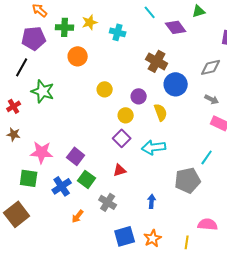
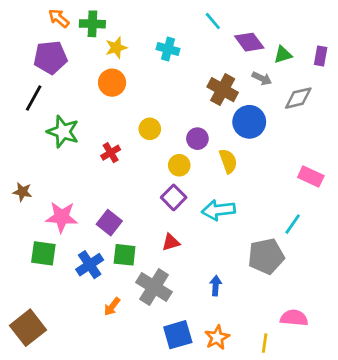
green triangle: (199, 11) -> (283, 55), moved
yellow star: (90, 22) -> (116, 48), moved
green cross: (65, 27) -> (92, 24), moved
gray arrow: (212, 99) -> (262, 78), moved
red cross: (14, 106) -> (111, 153), moved
green square: (87, 179) -> (125, 255), turned -30
gray cross: (108, 202) -> (154, 287), size x1.4
brown square: (17, 214) -> (28, 328), moved

